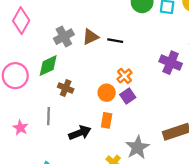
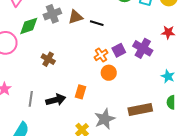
green diamond: (48, 66) -> (29, 26), moved
orange circle: (107, 93) -> (109, 73), moved
purple square: (128, 96) -> (119, 50), moved
gray line: (48, 116) -> (31, 99), moved

